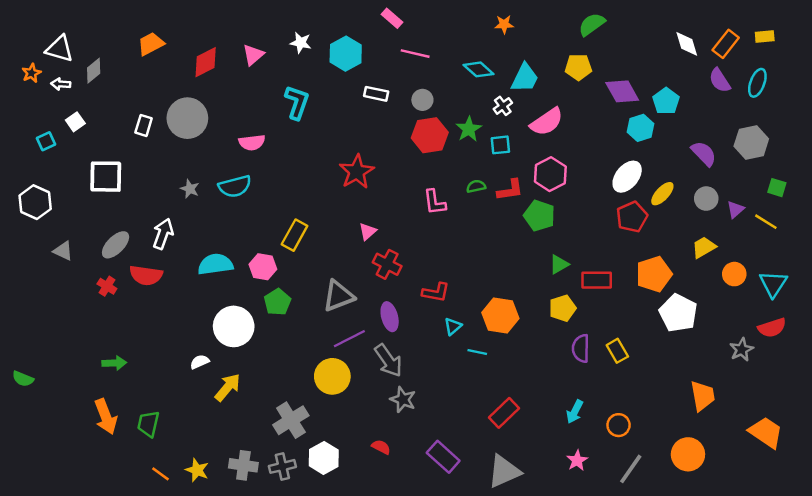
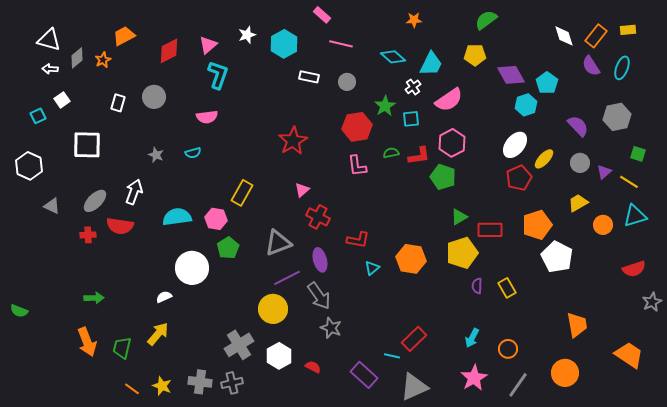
white star: (301, 43) -> (247, 35), turned -30
orange star: (31, 73) -> (103, 60), moved
cyan L-shape: (297, 102) -> (218, 75), moved
gray circle: (187, 118) -> (154, 97), size x0.7
red hexagon: (430, 135) -> (357, 127), moved
cyan semicircle: (235, 186) -> (193, 153), size x0.6
cyan triangle: (773, 284) -> (635, 216), moved, turned 40
red cross: (107, 286) -> (88, 235), turned -35
yellow pentagon: (563, 308) -> (462, 253), size x1.4
purple semicircle: (581, 348) -> (477, 286), size x0.7
gray star: (742, 350) -> (652, 302), moved
cyan line: (477, 352) -> (392, 356), moved
yellow arrow: (228, 387) -> (158, 334), moved
white hexagon: (324, 458) -> (279, 356), moved
pink star: (577, 460) -> (474, 378), size x1.5

